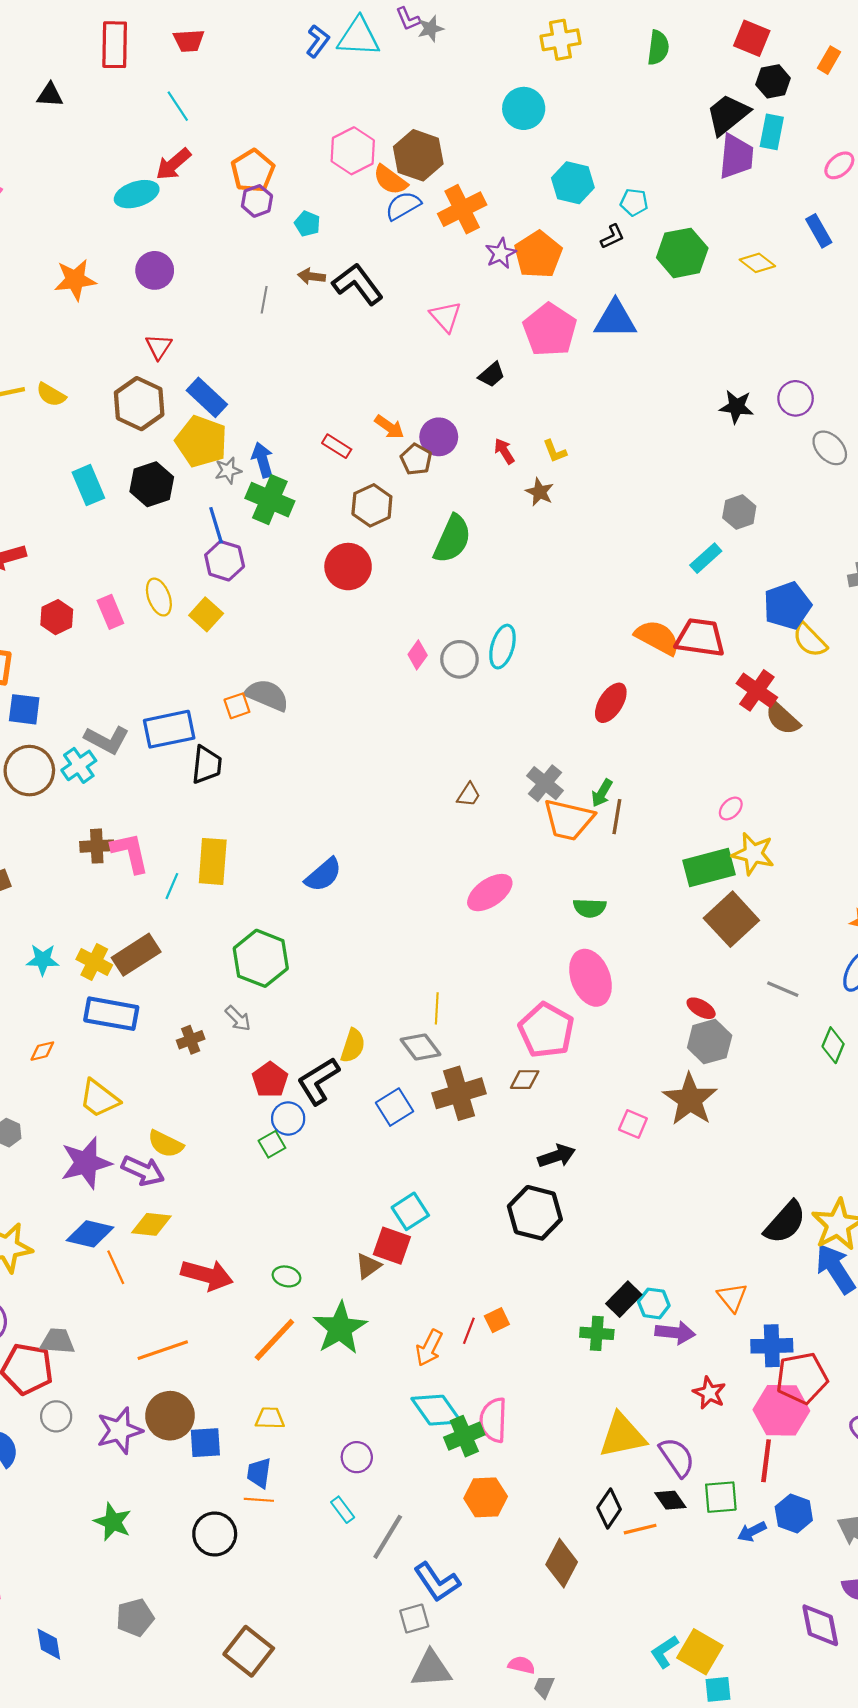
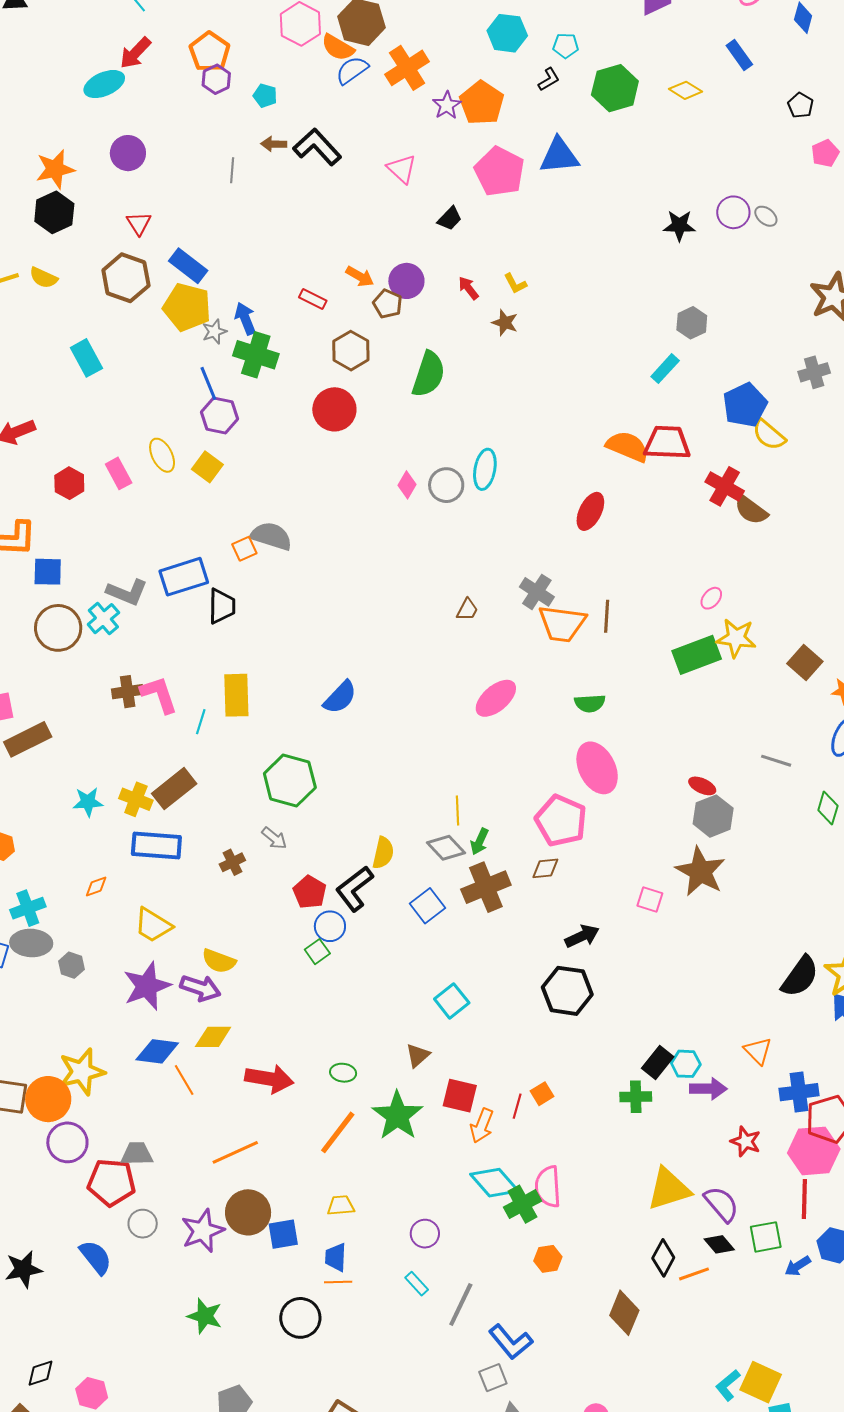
gray ellipse: (830, 448) -> (766, 216), moved, size x0.7
black hexagon: (152, 484) -> (54, 212), moved
green arrow: (602, 793) -> (480, 842), moved
brown square: (731, 919) -> (805, 663), moved, size x0.7
red square: (392, 1246) -> (460, 1096), moved
orange hexagon: (486, 1497) -> (548, 1259), size x0.7

